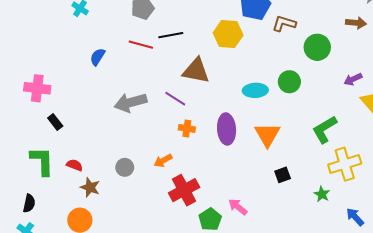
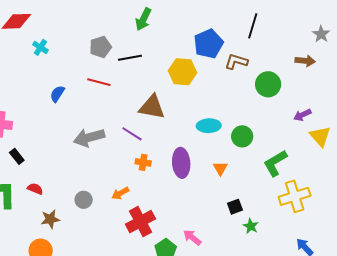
black line: (171, 35) -> (130, 58), moved
green circle: (289, 82) -> (242, 136), moved
orange triangle: (267, 135) -> (220, 168), size x0.6
red semicircle: (75, 165) -> (35, 189), moved
brown star: (90, 187) -> (50, 219), turned -30
green star: (322, 194) -> (251, 226), moved

